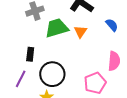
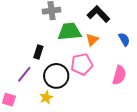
pink pentagon: (95, 83) -> (82, 64), moved

